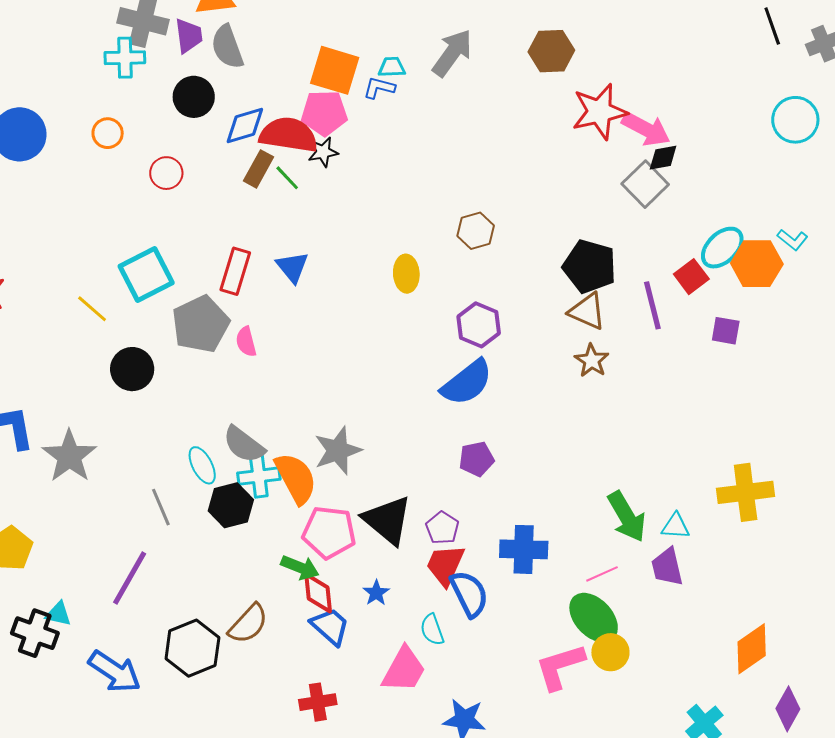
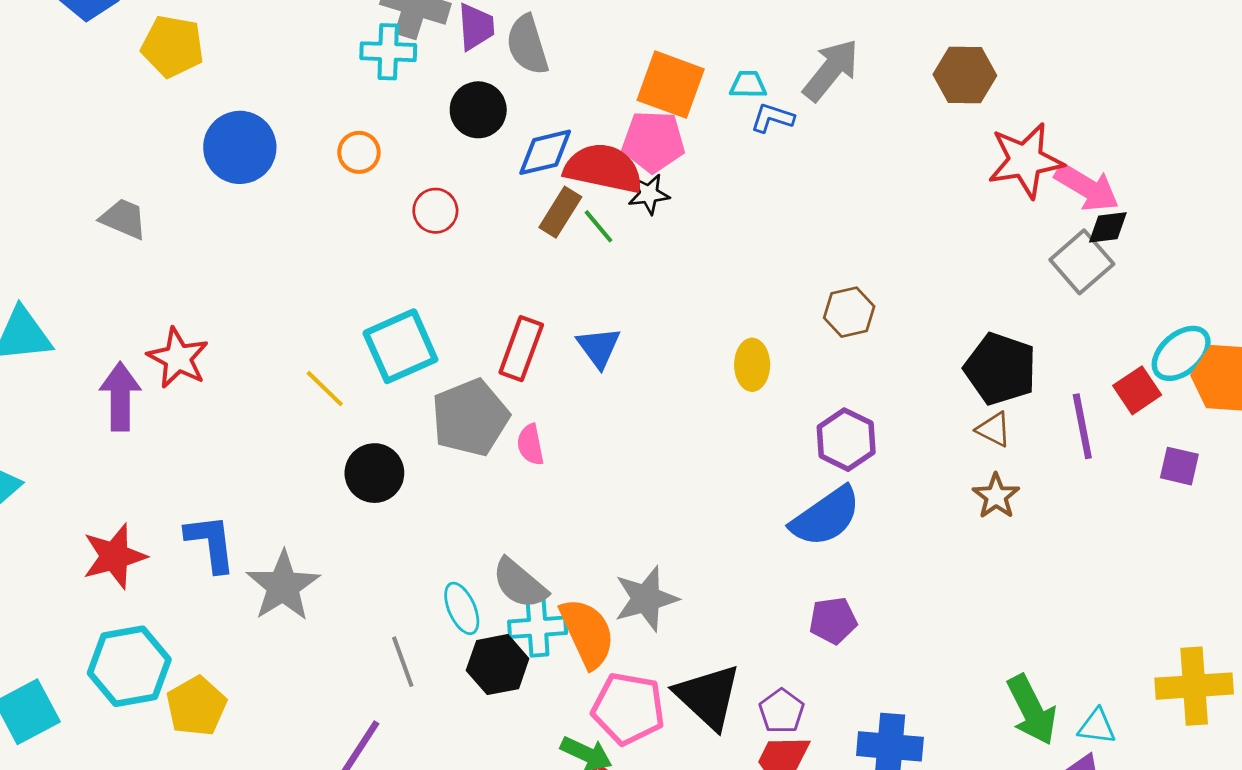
blue L-shape: (379, 88) -> (772, 118), moved
brown triangle: (587, 311) -> (994, 429), size x0.7

